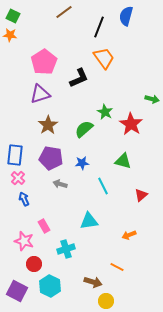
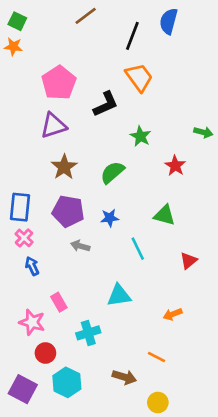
green star: (105, 112) -> (140, 136), moved
red star: (131, 124) -> (175, 166), size x0.7
yellow circle: (106, 301) -> (158, 403), moved

